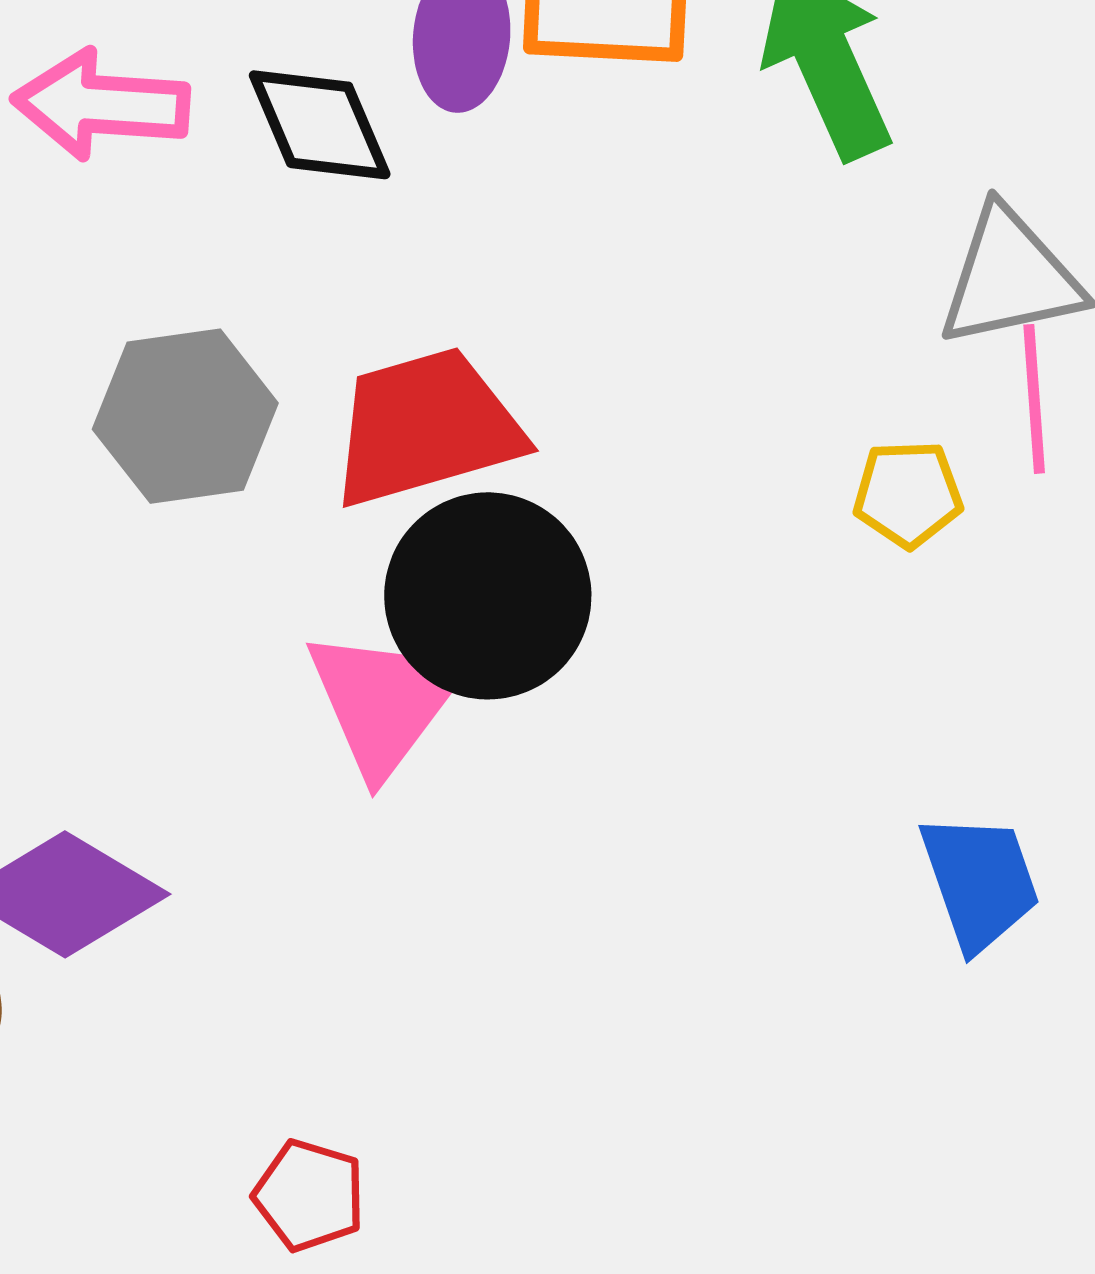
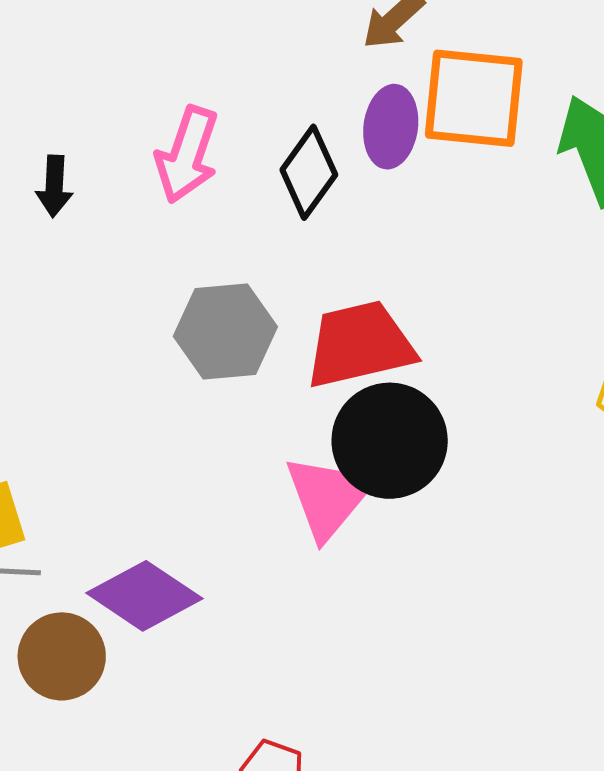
pink arrow: (101, 105) -> (187, 155), turned -78
black diamond: (320, 125) -> (309, 172), turned 56

